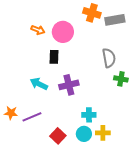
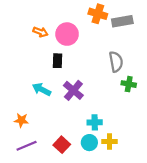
purple cross: (69, 85) -> (73, 90), turned -36
orange star: (11, 113) -> (21, 120), moved
purple line: (32, 117) -> (27, 146), moved

